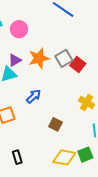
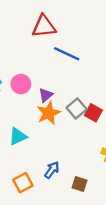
purple triangle: (15, 60) -> (46, 95), moved
blue arrow: (34, 96) -> (52, 170), moved

